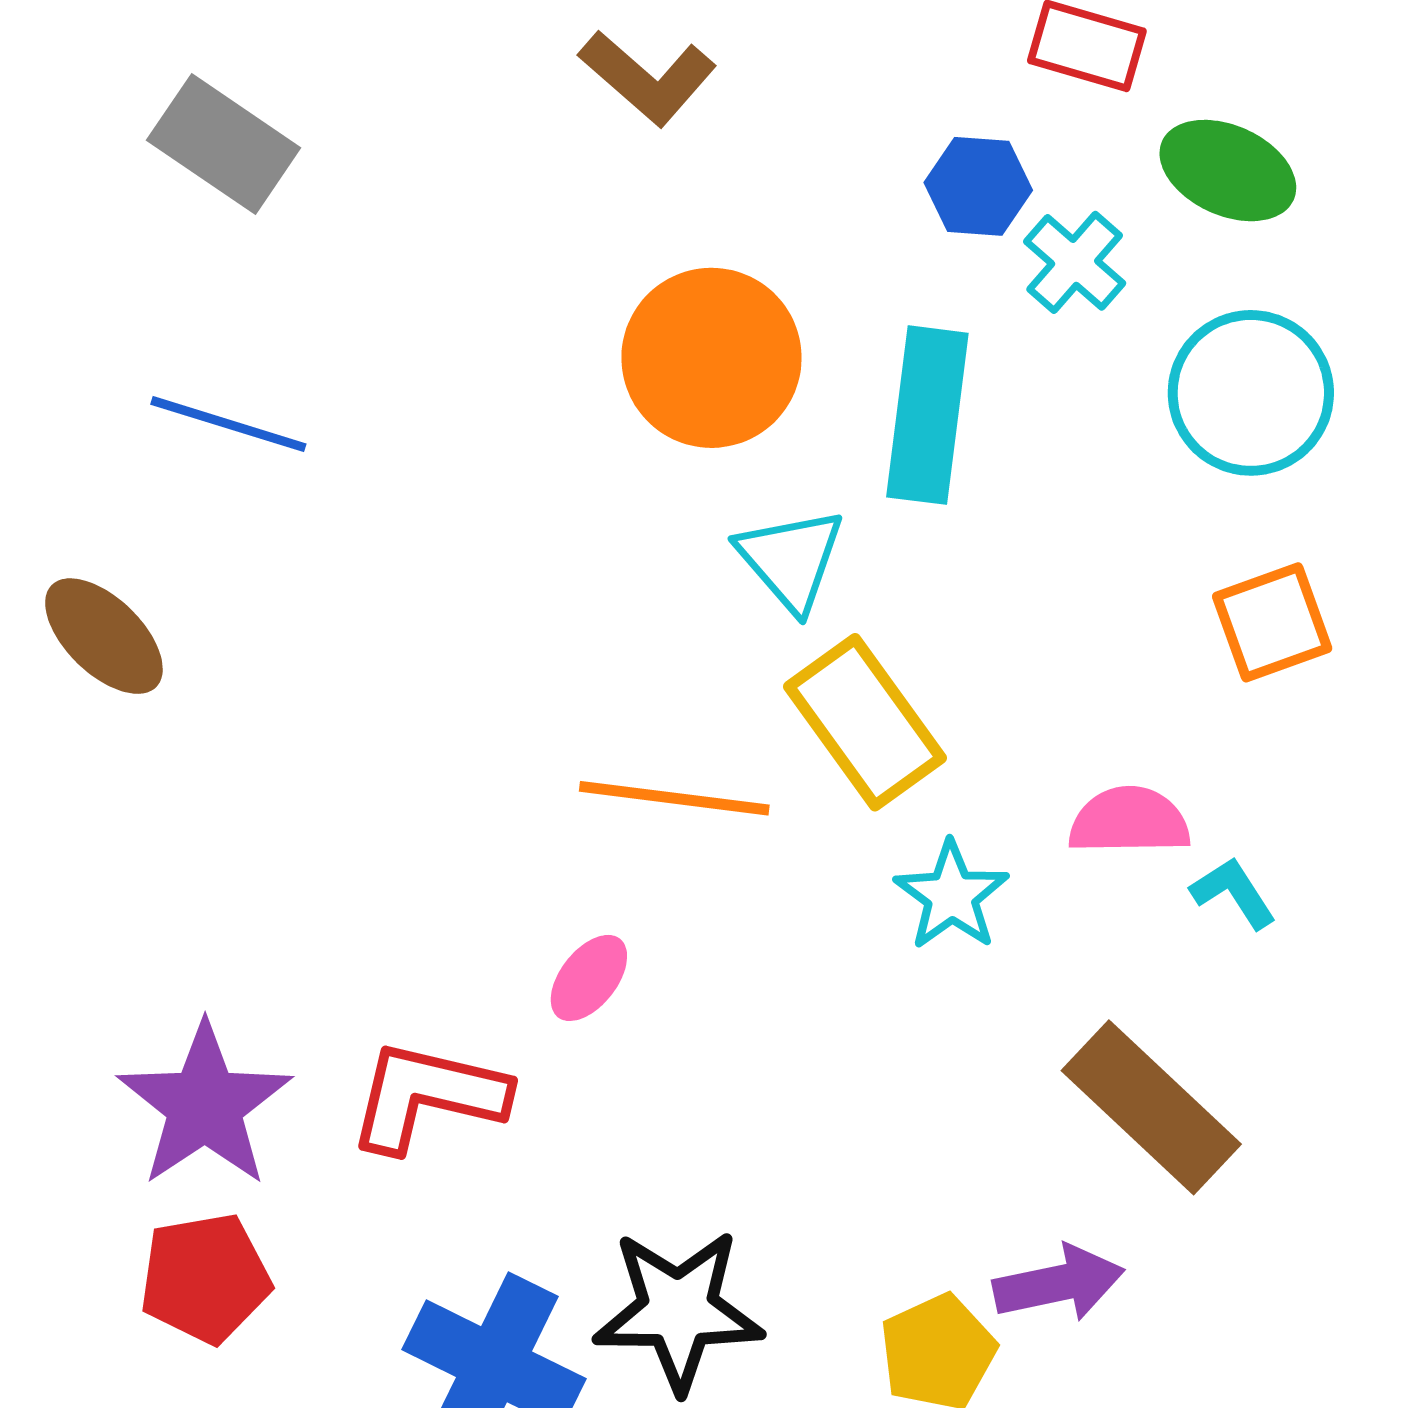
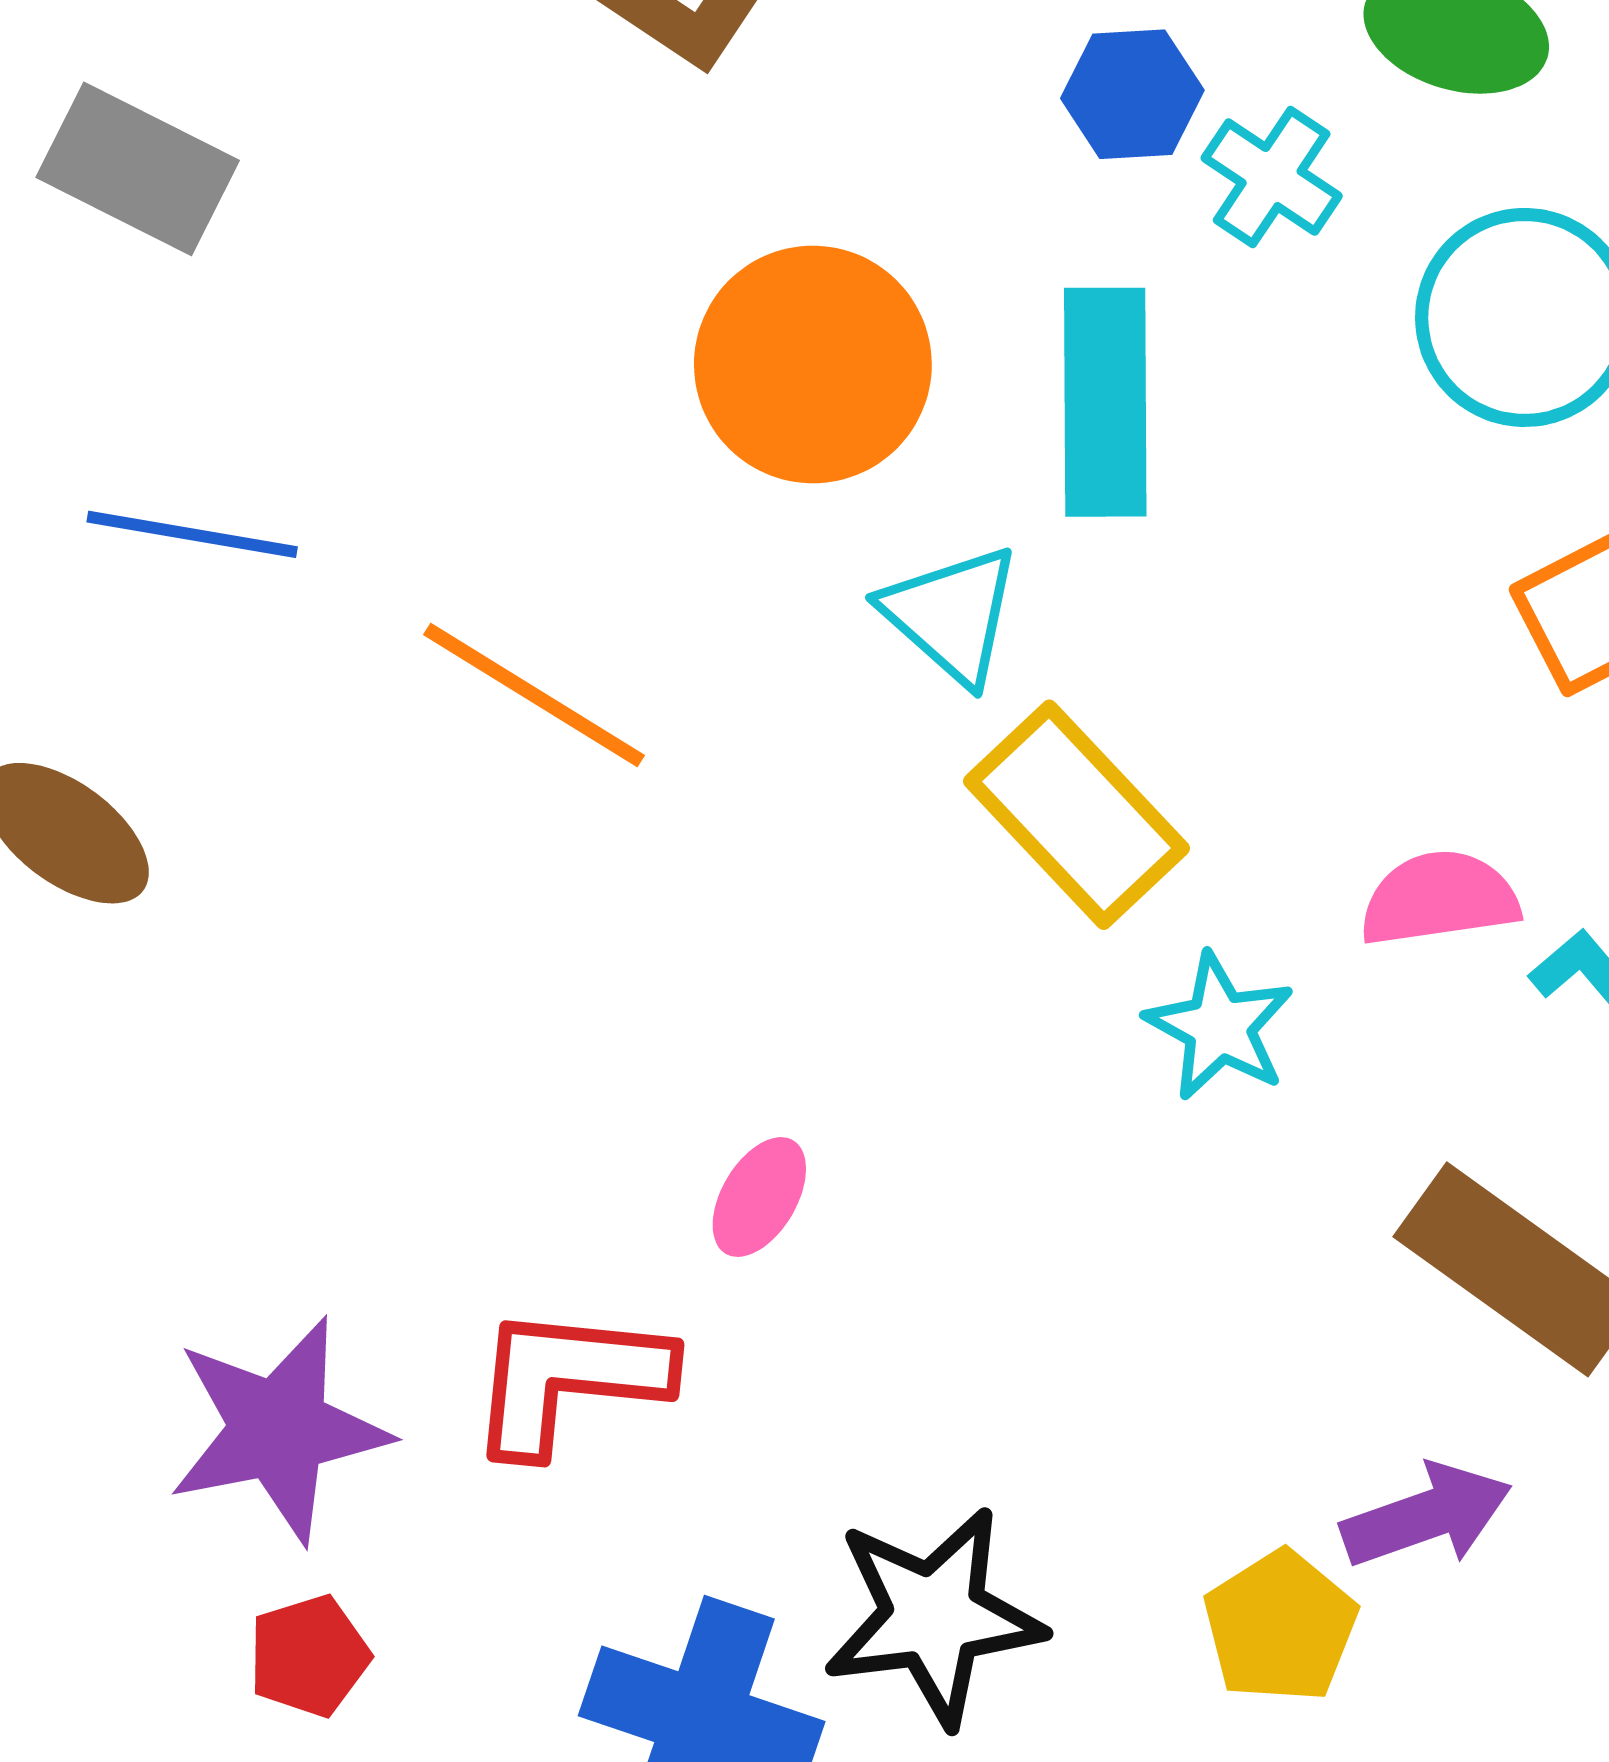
orange line: (674, 798) -> (534, 695), moved, turned 32
purple star: (205, 1105) -> (279, 1430), turned 30
red pentagon: (205, 1278) -> (309, 1656), size x0.7

